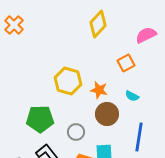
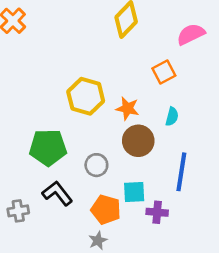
cyan semicircle: (132, 96) -> (172, 117), turned -104

